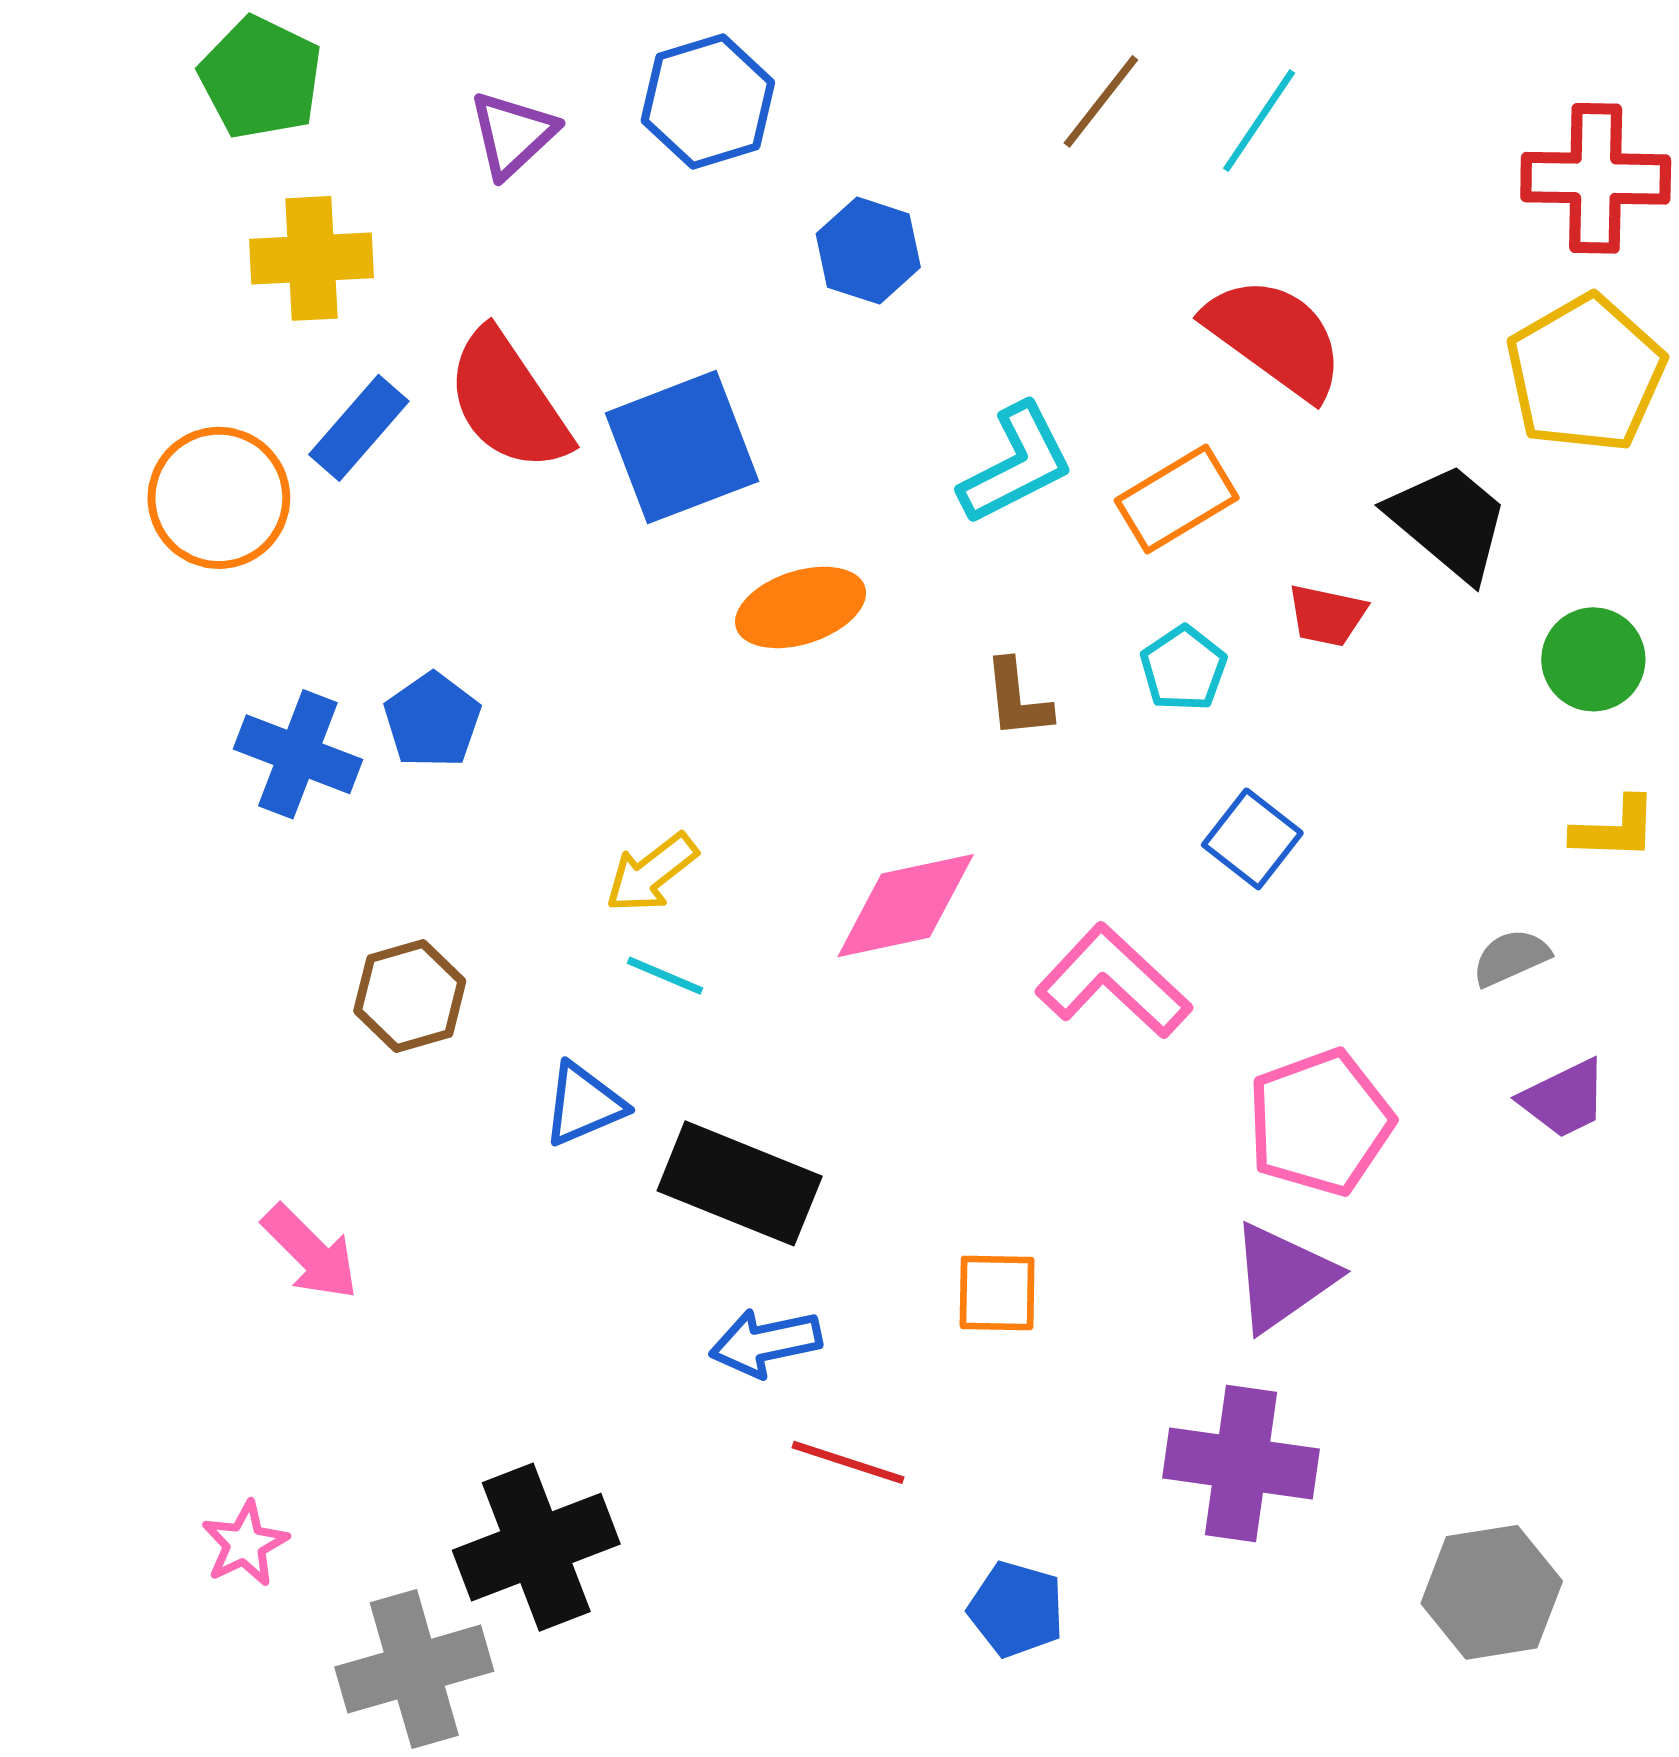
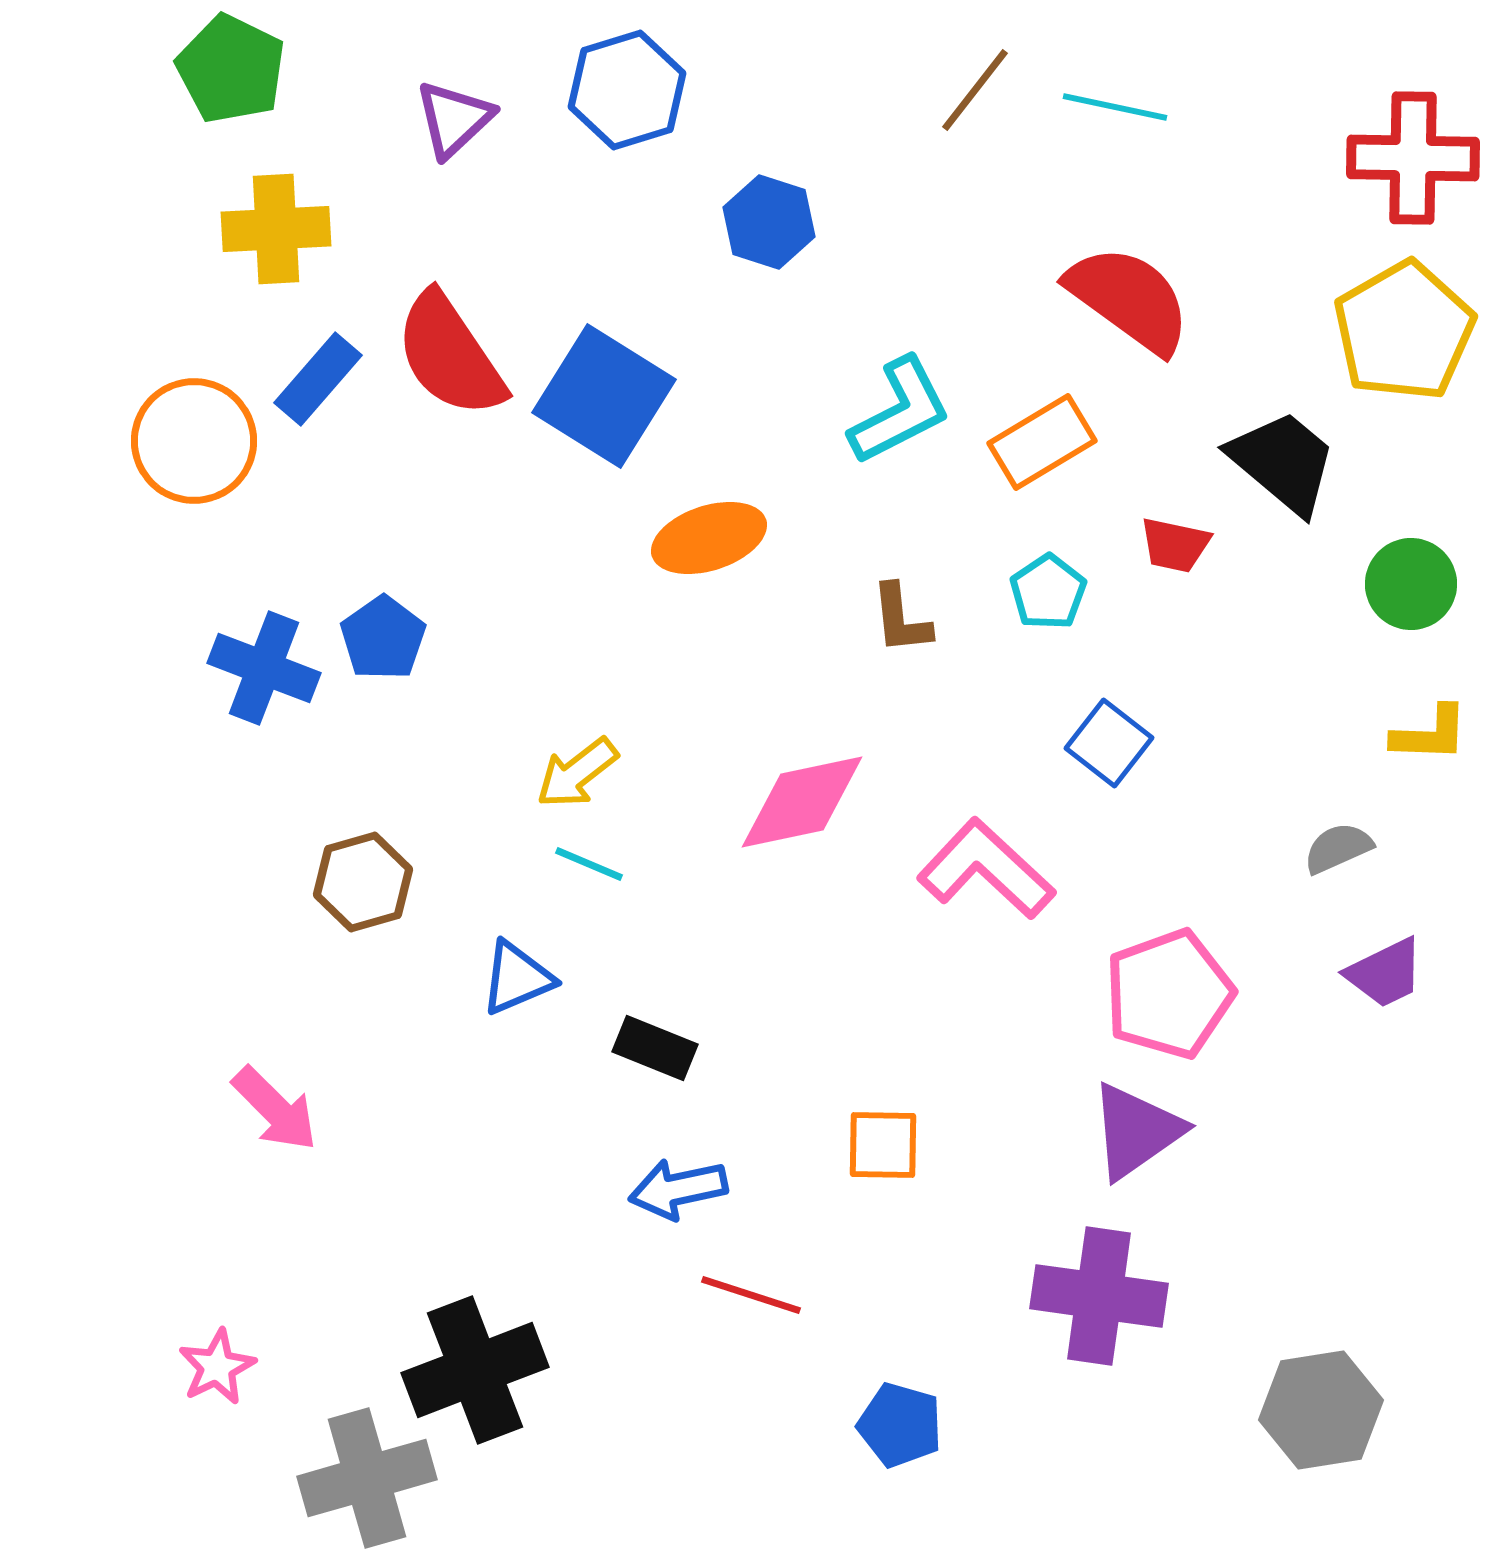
cyan line: (1259, 121) -> (1115, 107), turned 68
blue square: (682, 447) -> (604, 396), turned -37
black rectangle: (740, 1183) -> (655, 1048), size x0.6

